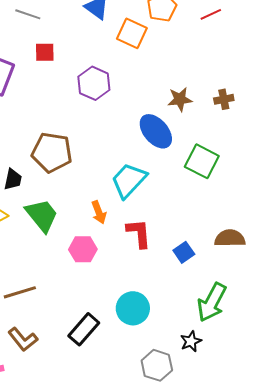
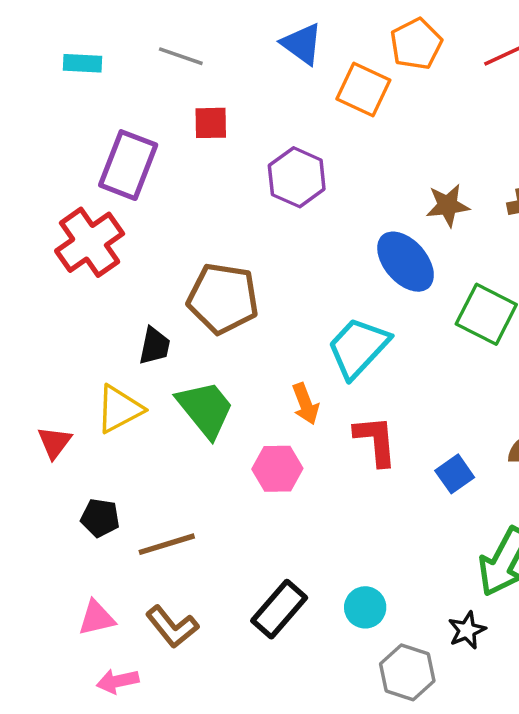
cyan circle: (133, 308) -> (365, 607), moved, size x0.7

